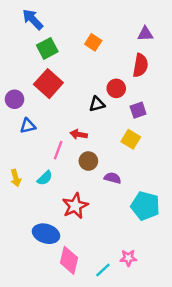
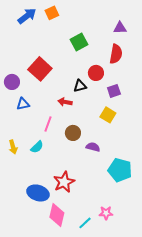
blue arrow: (33, 19) -> (27, 16), turned 96
orange square: (93, 42) -> (52, 13), moved, turned 32
green square: (47, 48) -> (79, 42), moved
red arrow: (79, 134) -> (65, 102), moved
red star: (75, 206) -> (64, 182), moved

